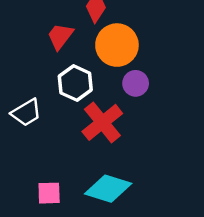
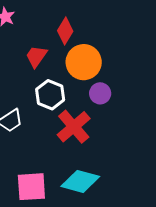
pink square: (49, 193) -> (31, 187), size x1.5

